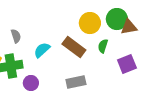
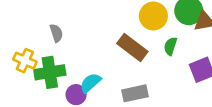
cyan semicircle: (42, 50) -> (90, 83), moved

